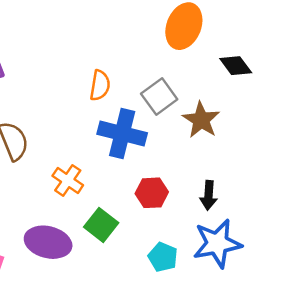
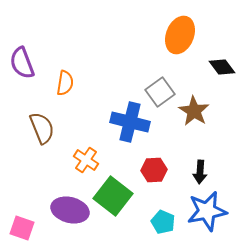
orange semicircle: (100, 85) -> (65, 83), moved
green square: (101, 225) -> (113, 196), size x1.4

